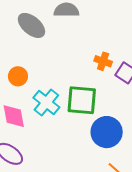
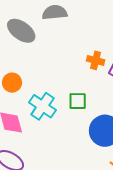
green square: (82, 100) -> (78, 101), size x0.6

